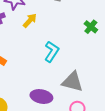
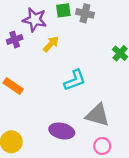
cyan L-shape: (52, 52) -> (75, 80), turned 35

